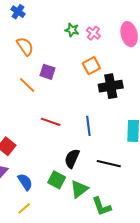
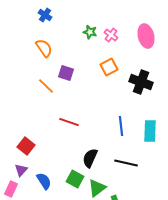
blue cross: (18, 12) -> (45, 15), moved
black cross: (111, 86) -> (141, 82), moved, turned 30
blue line: (88, 126) -> (121, 126), moved

